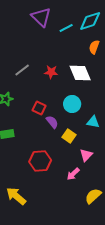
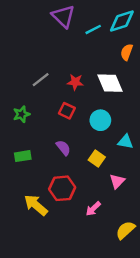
red square: (39, 108) -> (67, 111), moved
purple semicircle: (52, 122) -> (63, 148), moved
pink arrow: (73, 174) -> (93, 209), moved
yellow arrow: (16, 196) -> (36, 205), moved

